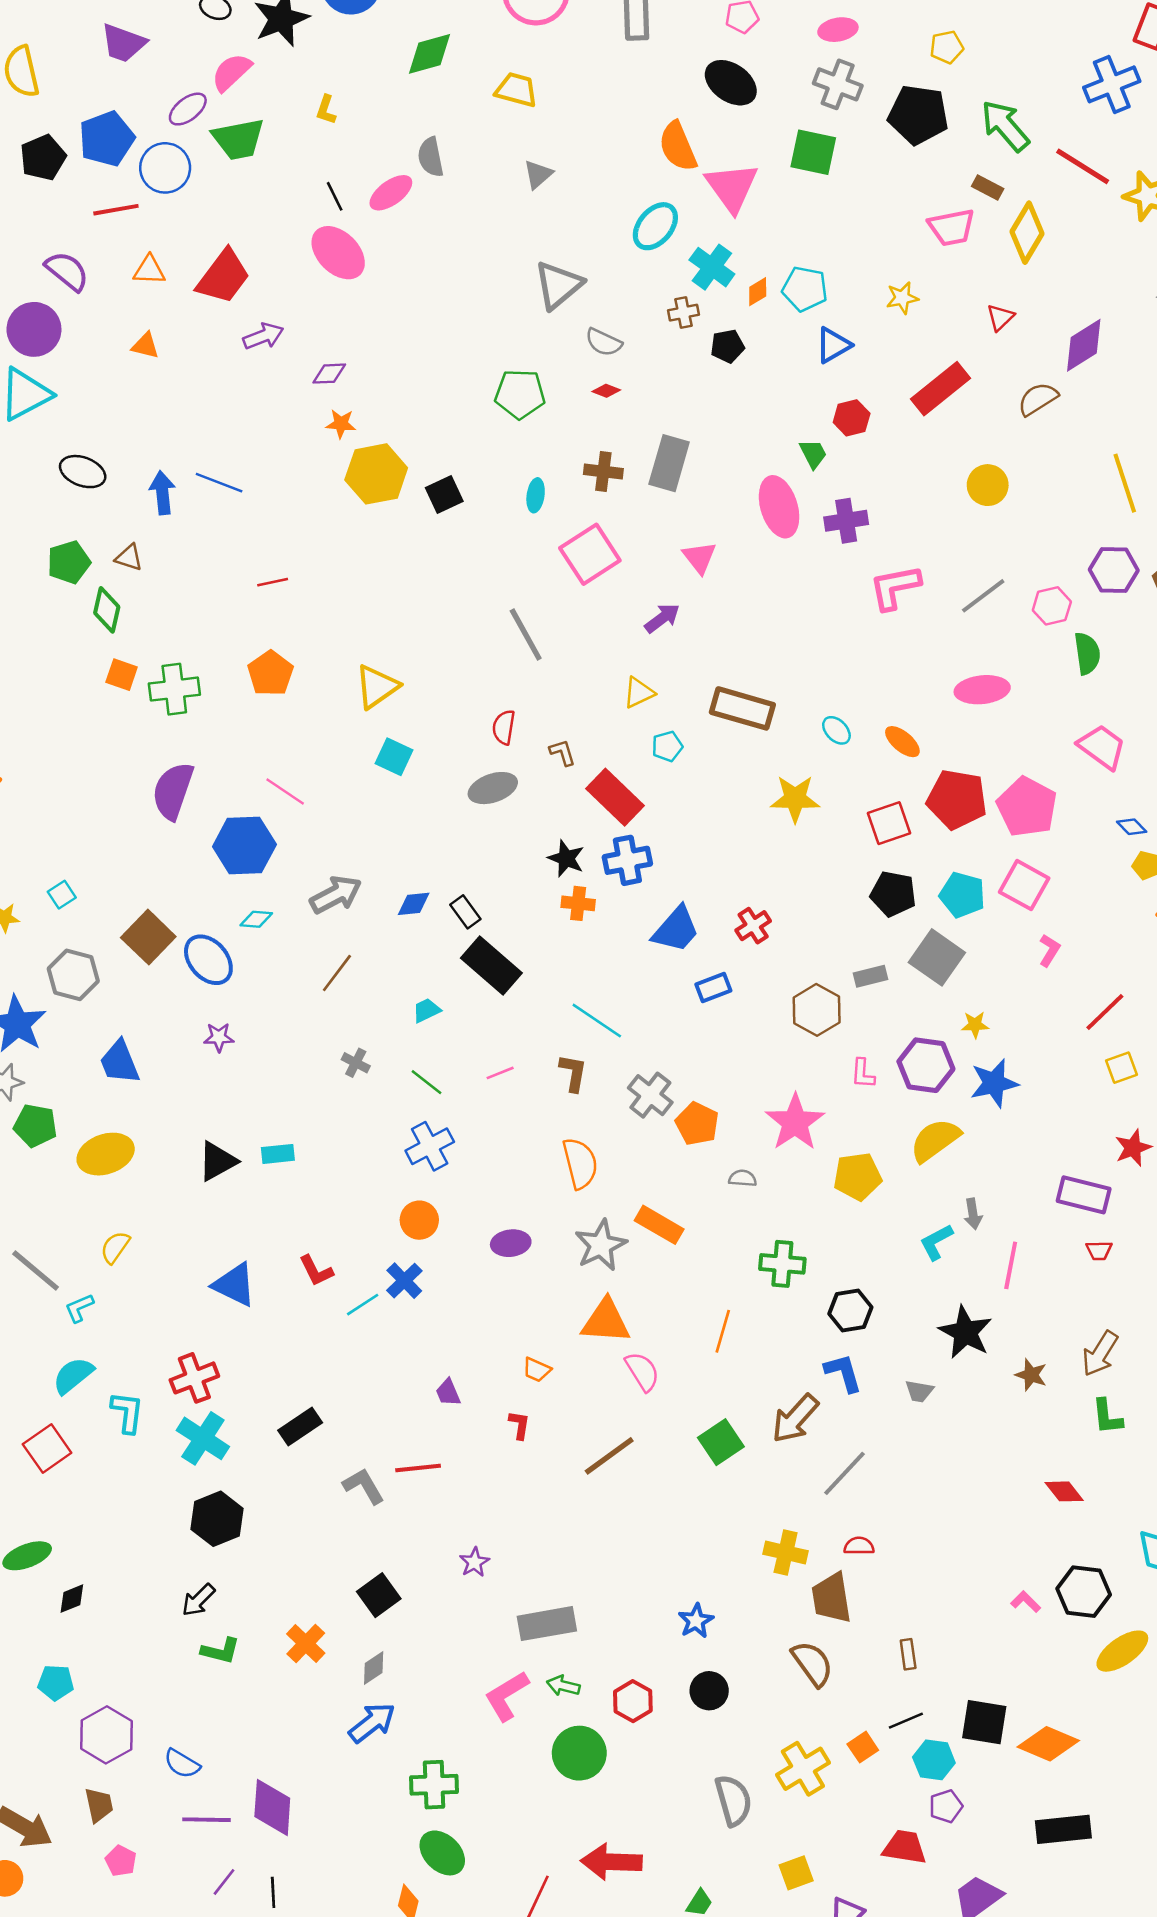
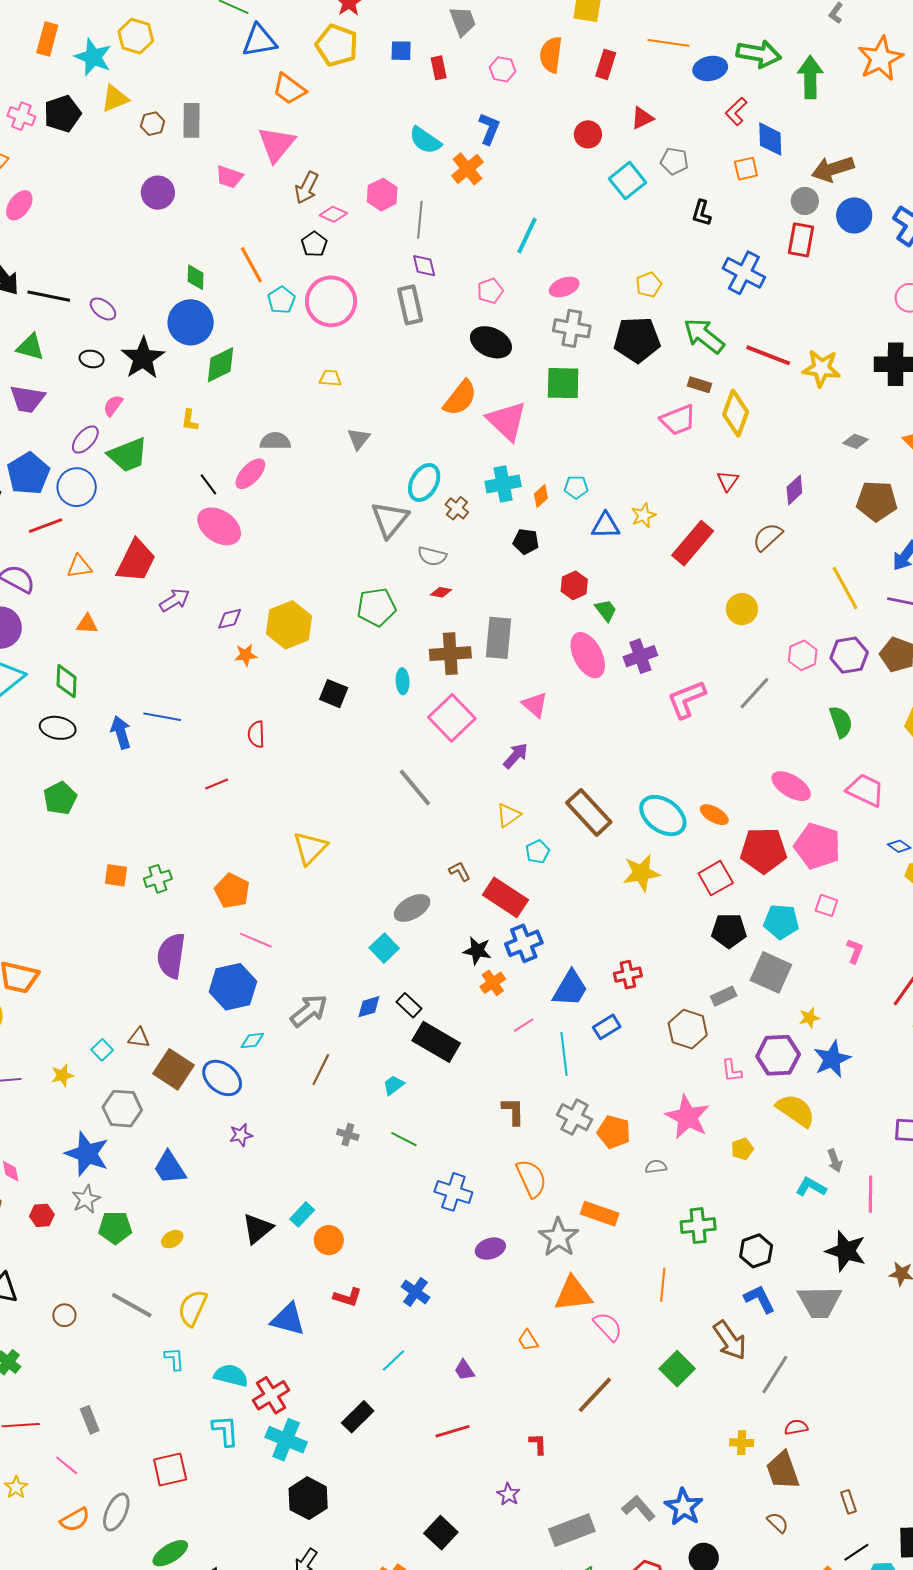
green diamond: (429, 54) -> (221, 365), moved
pink semicircle: (231, 72) -> (113, 406), size x0.7
blue cross: (1112, 84) -> (744, 273), moved, turned -30
yellow trapezoid: (516, 90) -> (330, 378), size x0.7
orange semicircle: (678, 146) -> (460, 398), turned -108
gray semicircle: (431, 157) -> (275, 441), turned 112
cyan ellipse: (655, 226) -> (424, 483), moved
cyan cross: (712, 267) -> (503, 484), turned -36
cyan pentagon: (805, 289) -> (576, 487), size x0.7
yellow star: (902, 298) -> (644, 515), moved
brown cross: (683, 313) -> (457, 508), moved, turned -30
blue triangle: (833, 345) -> (606, 526), turned 40
purple diamond: (1084, 345) -> (794, 490), size x0.7
black pentagon: (727, 346) -> (526, 541), turned 30
red hexagon: (852, 418) -> (574, 585), moved
brown cross: (603, 471) -> (450, 654), size x1.4
yellow hexagon: (376, 474) -> (289, 625), moved
black square: (444, 494) -> (334, 694), turned -32
brown triangle: (129, 558) -> (139, 1038), moved
pink hexagon: (1052, 606) -> (803, 655), moved
green diamond: (107, 610) -> (67, 681), moved
orange pentagon: (270, 673) -> (232, 891), moved
green cross: (174, 689) -> (158, 879), size x0.7
pink ellipse: (982, 690) -> (791, 786), moved, turned 48
brown rectangle: (742, 708) -> (589, 812), turned 42
red semicircle: (504, 727) -> (256, 734), moved
cyan ellipse: (836, 730) -> (663, 816), size x2.0
cyan square: (394, 757) -> (384, 948), moved, turned 32
pink square: (1024, 885) -> (826, 905), size x0.6
orange cross: (578, 903) -> (493, 983), turned -30
red cross: (753, 926) -> (628, 975), turned 32
cyan line: (597, 1021) -> (564, 1054), moved, turned 60
pink line: (500, 1073) -> (524, 1025), moved
yellow semicircle: (935, 1140) -> (796, 1110), turned 81
blue cross: (430, 1146) -> (453, 1192), moved, turned -33
yellow ellipse: (106, 1154) -> (172, 1239), size x0.5
cyan rectangle: (278, 1154) -> (302, 1214), turned -30
yellow pentagon: (857, 1176) -> (742, 1149), size x0.6
orange circle: (419, 1220) -> (329, 1240), moved
cyan L-shape: (936, 1242) -> (811, 1187), turned 68
yellow semicircle: (115, 1247) -> (193, 1308), size x1.4
gray line: (36, 1270) -> (132, 1305), moved
red L-shape: (316, 1271) -> (348, 1297), turned -36
cyan line: (363, 1305) -> (393, 1361), moved
cyan L-shape: (79, 1308) -> (174, 1359), turned 120
orange trapezoid: (537, 1370) -> (528, 1340), turned 45
cyan semicircle: (73, 1376) -> (231, 1375), moved, turned 64
gray trapezoid: (919, 1391) -> (819, 1302), size x2.0
brown arrow: (795, 1419) -> (730, 1340), turned -66
red L-shape: (519, 1425) -> (538, 1444), moved
red square: (47, 1449) -> (170, 1469), turned 33
gray L-shape: (364, 1486) -> (638, 1508), moved
yellow cross: (786, 1552) -> (742, 1443), size x0.7
blue star: (696, 1621) -> (684, 1507), size x1.4
brown semicircle: (812, 1664) -> (778, 1523), size x0.6

